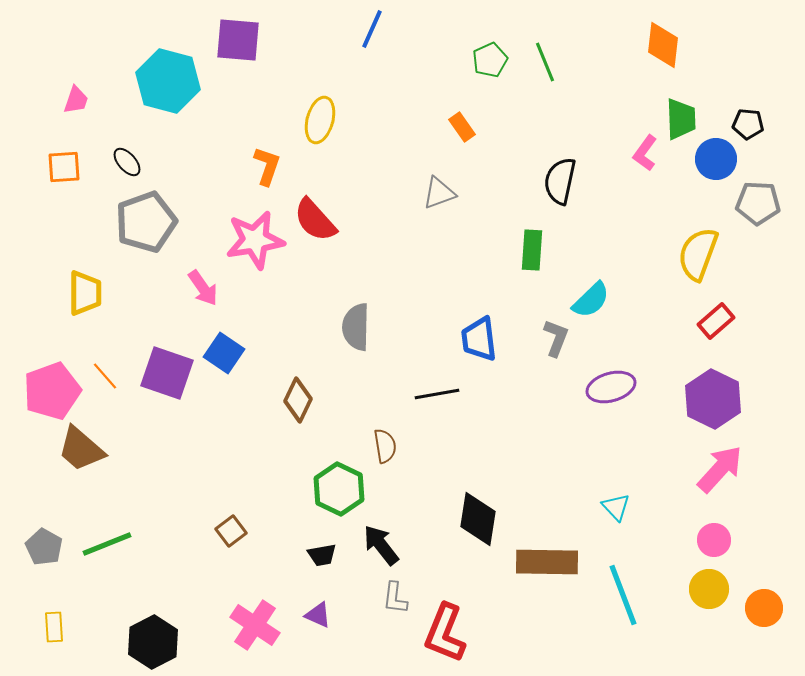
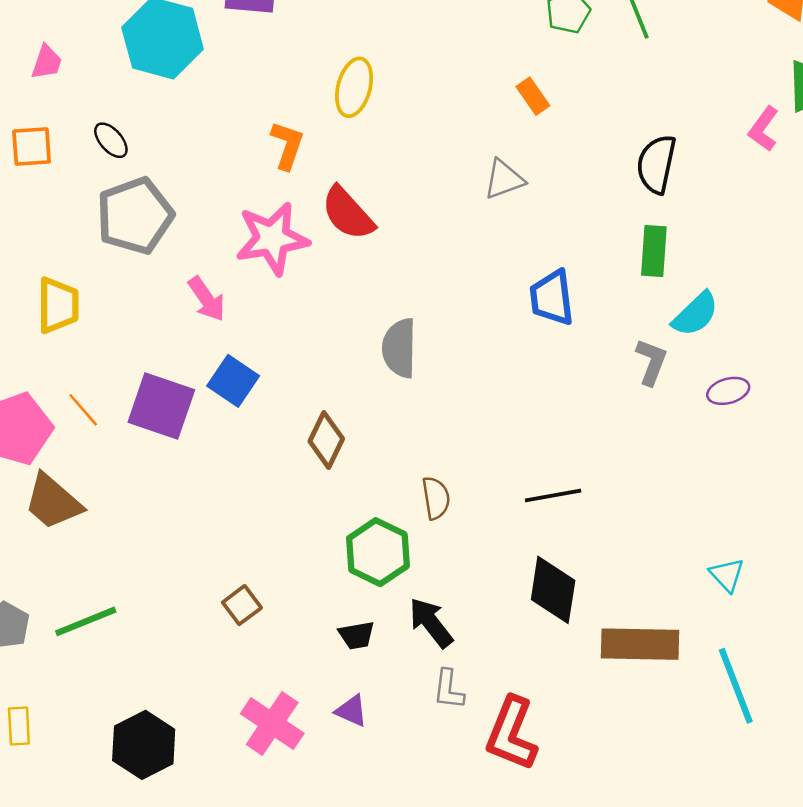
green rectangle: (532, 250) -> (654, 251), moved
blue trapezoid: (479, 339) -> (552, 298), moved
purple ellipse: (611, 387) -> (728, 391), moved, size x0.7
black line: (437, 394) -> (553, 495), moved

